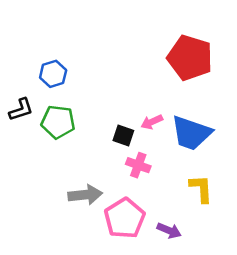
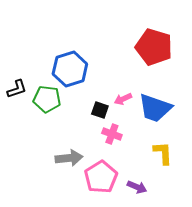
blue hexagon: (53, 74) -> (70, 69), moved, size x1.6

